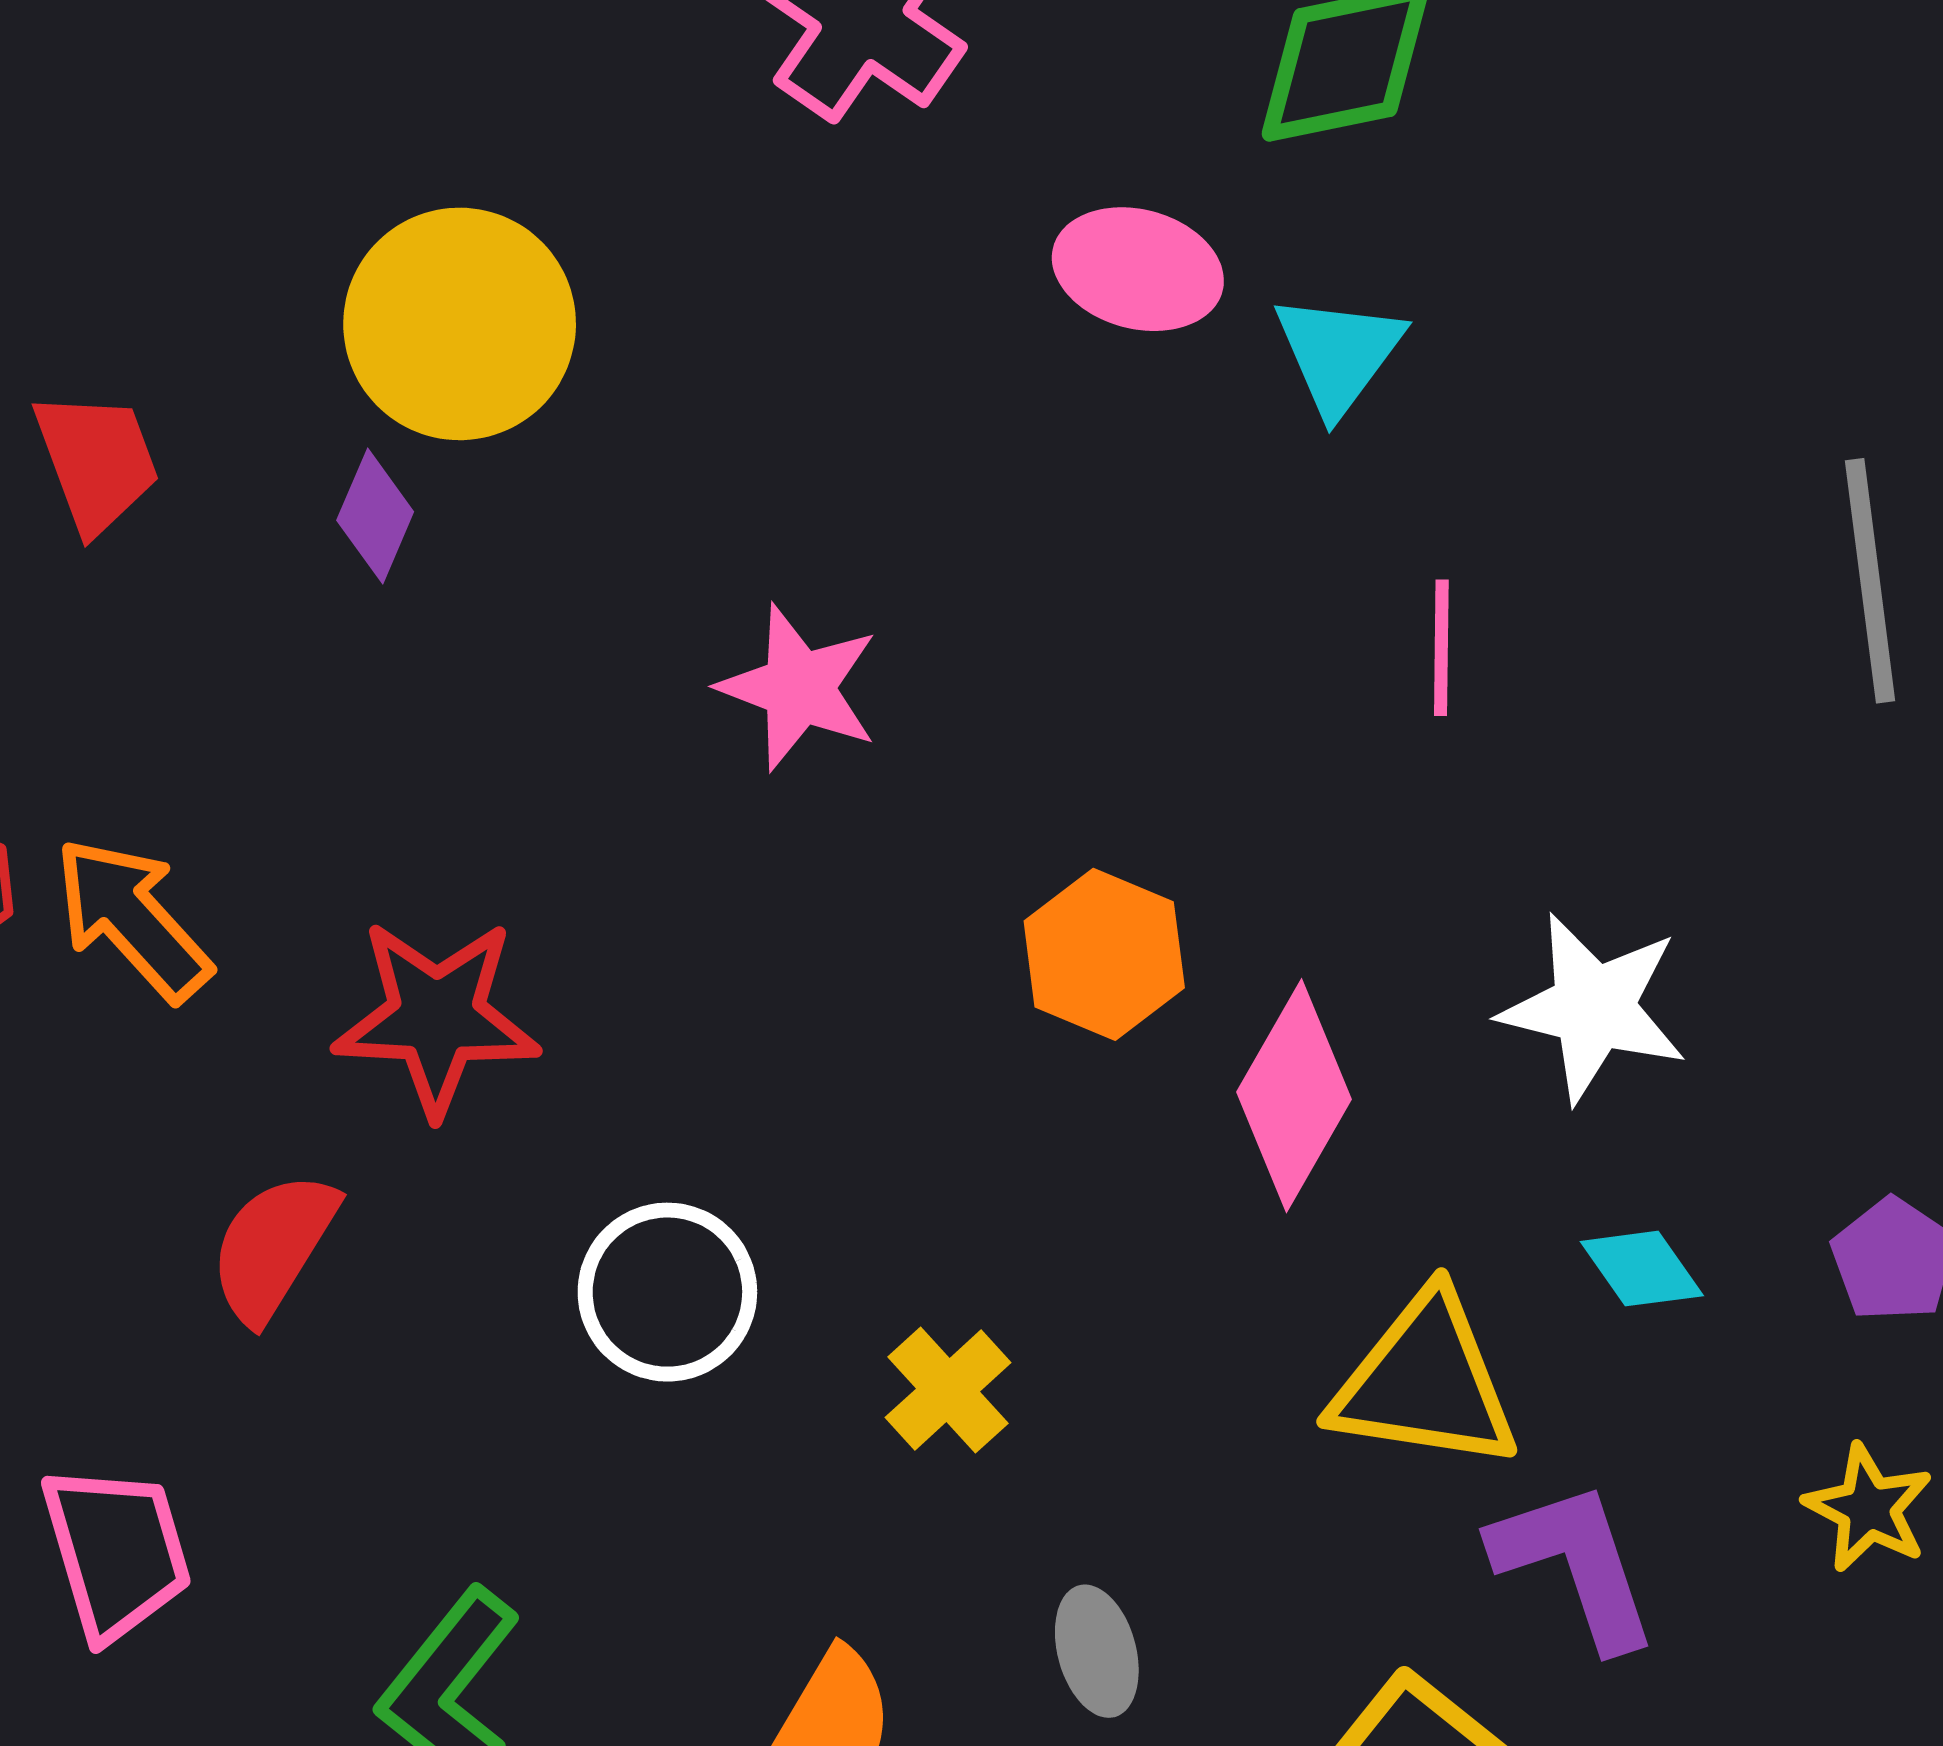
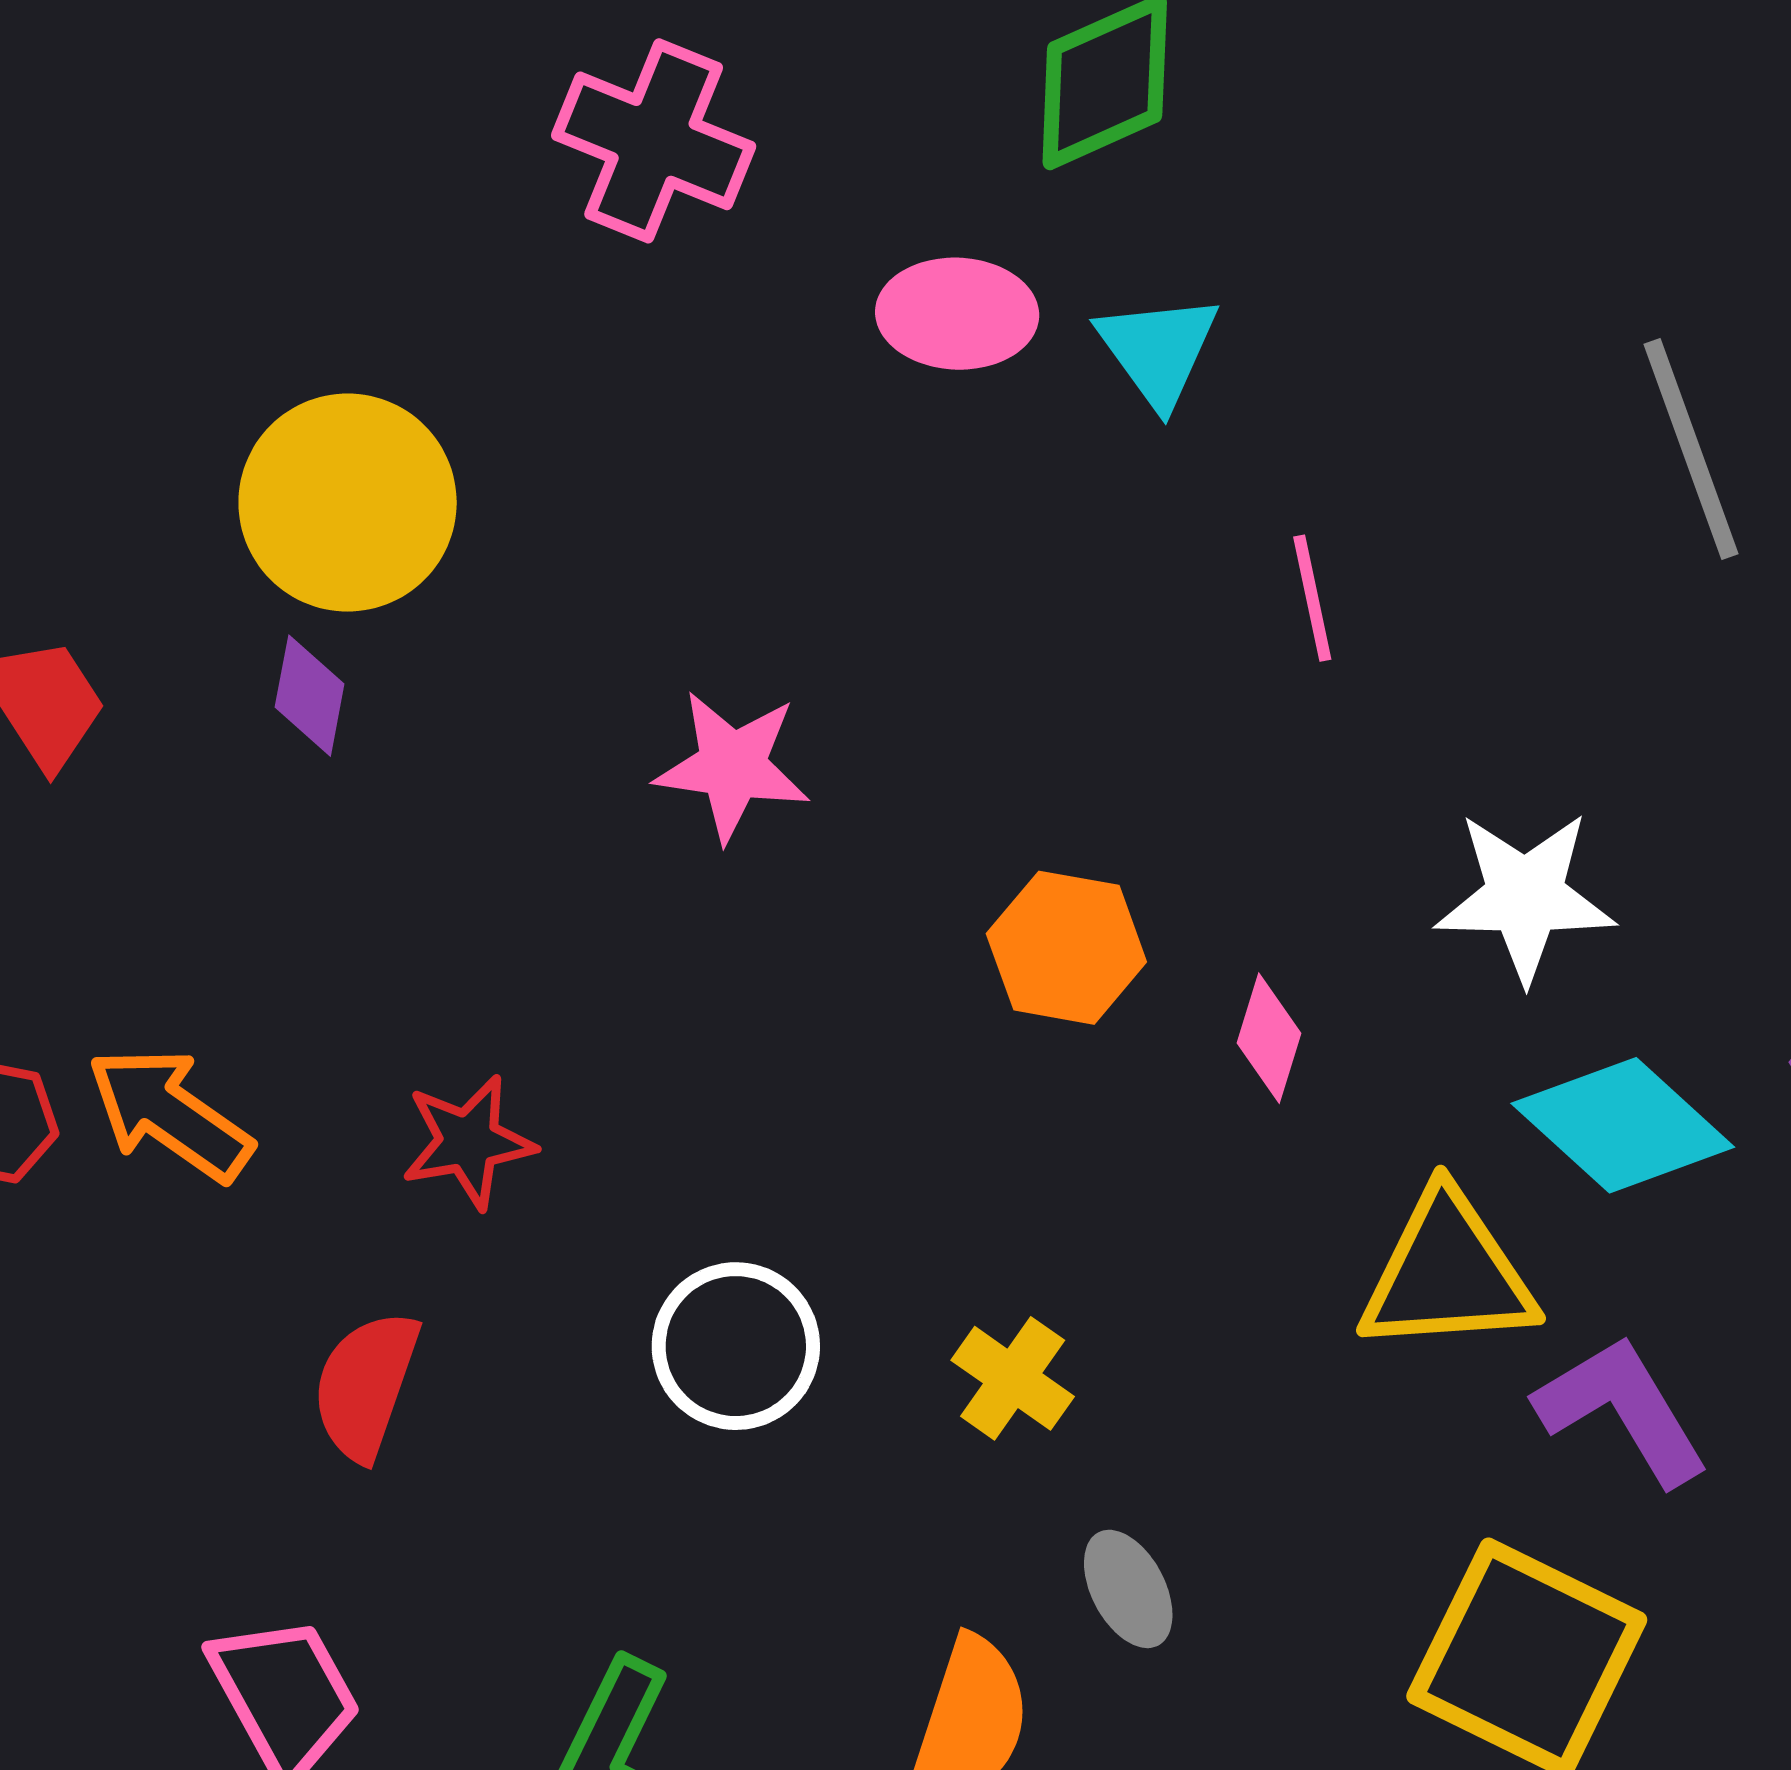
red star: (437, 1017) -> (468, 1142), size x0.7
pink diamond: (1294, 1096) -> (1269, 1038), size x0.6
cyan diamond: (1642, 1269) -> (1623, 1125), size x1.8
gray ellipse: (1097, 1651) -> (1128, 1589), moved

